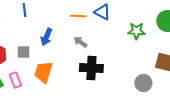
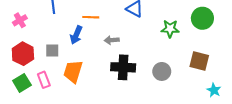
orange line: (78, 16) -> (91, 17), moved
gray arrow: (80, 42) -> (112, 40), turned -40
gray circle: (143, 83) -> (162, 71), moved

